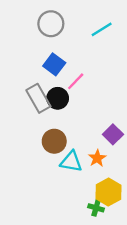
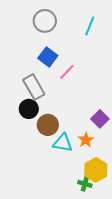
cyan line: (102, 29) -> (90, 26), turned -36
black circle: (58, 98) -> (29, 109), moved

